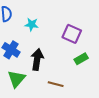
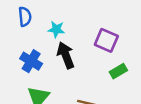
black arrow: (37, 59) -> (66, 55), moved, turned -30

